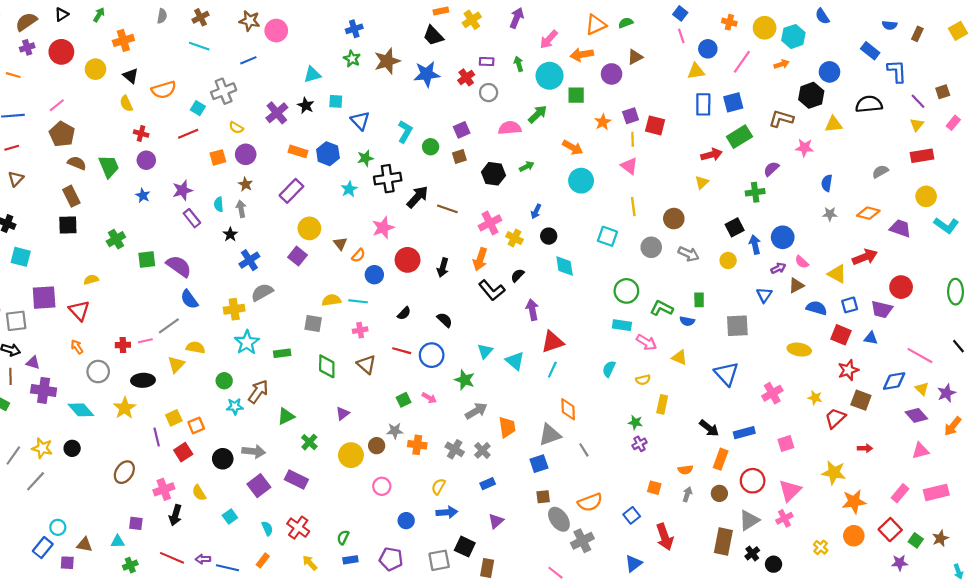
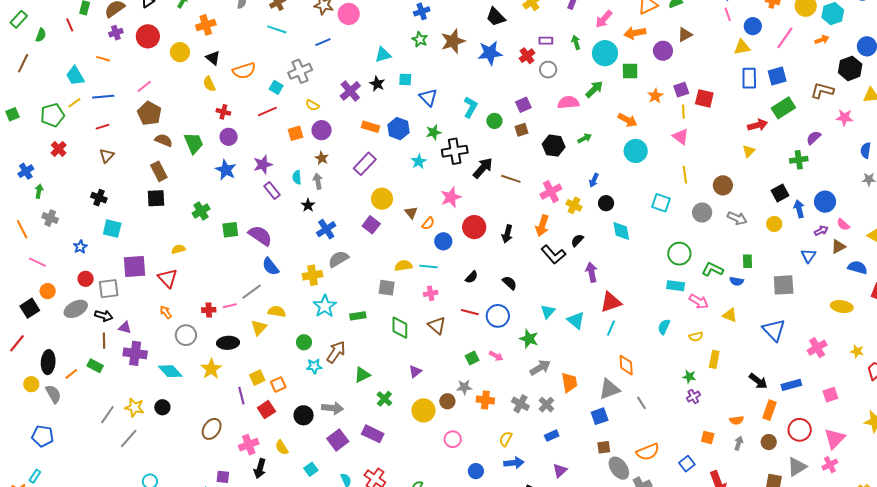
blue star: (143, 195) -> (226, 170), size x1.5

